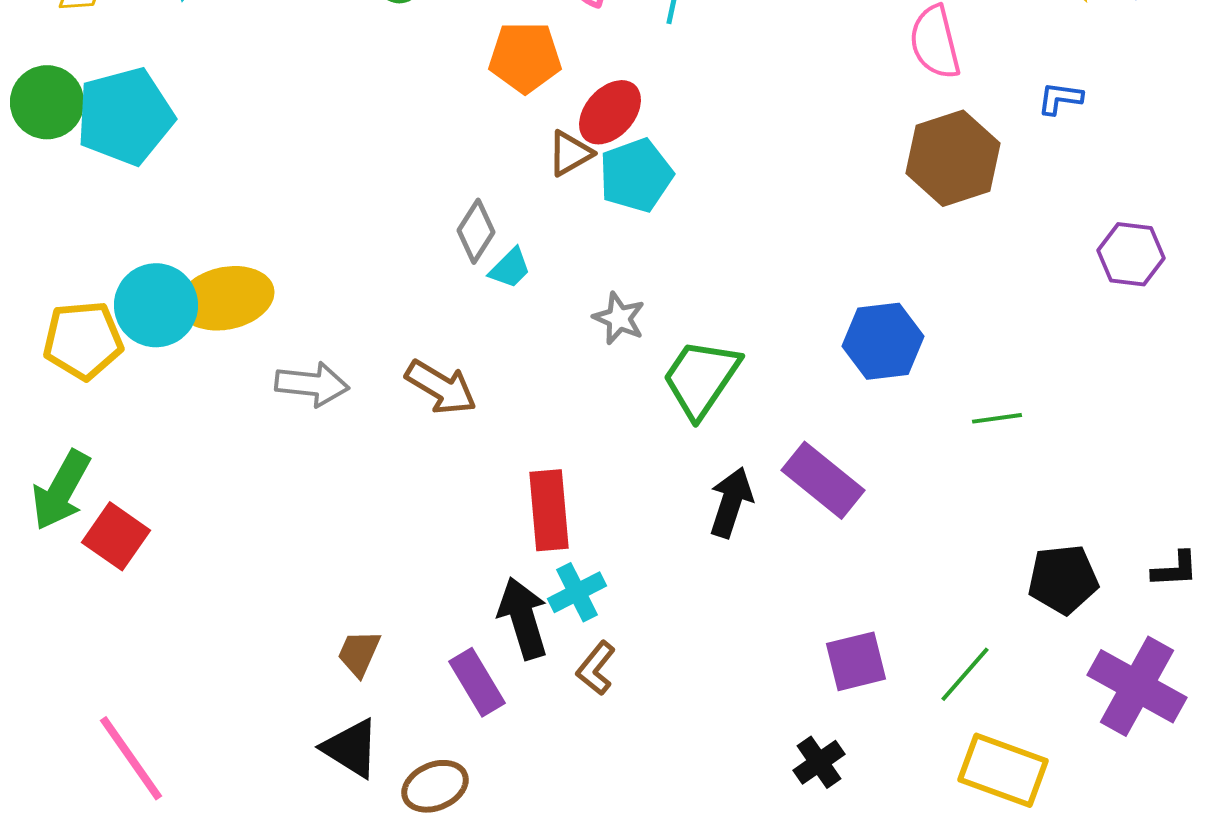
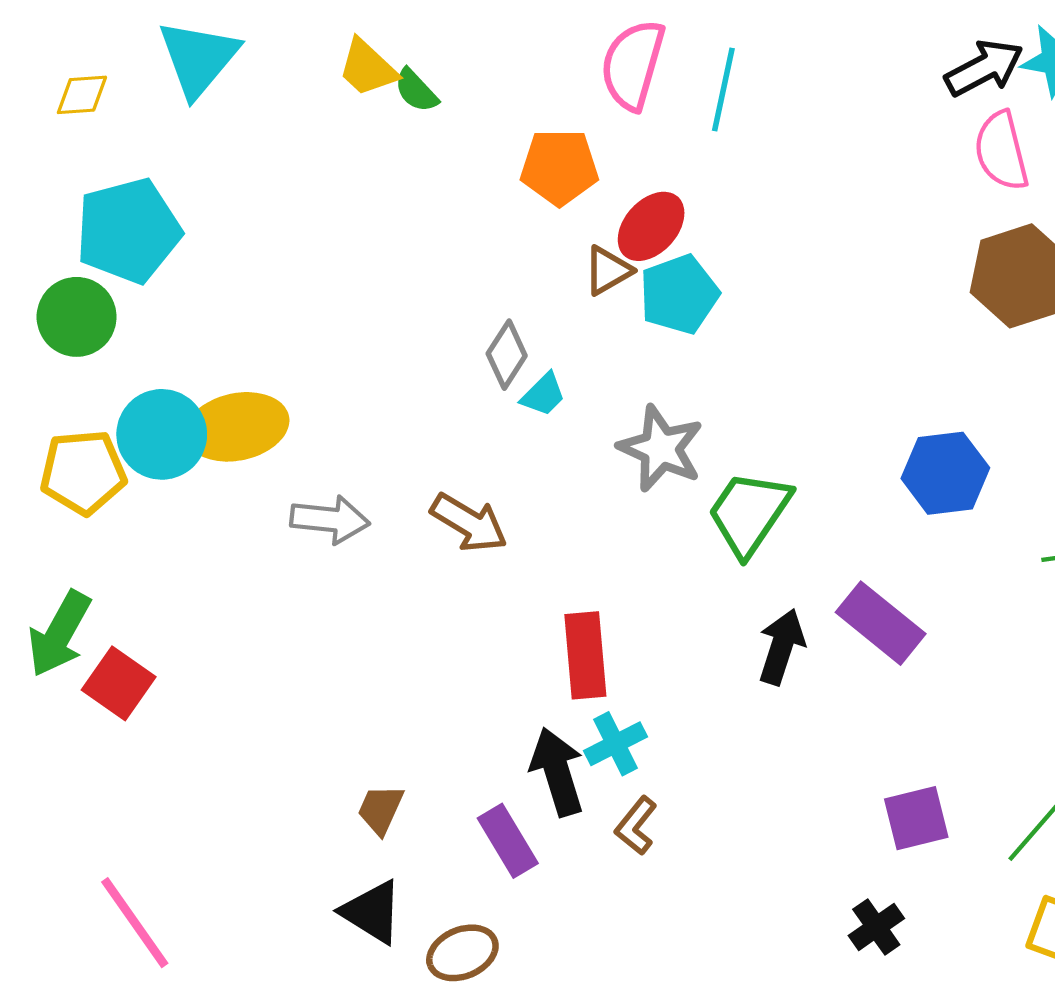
green circle: (47, 102) -> (77, 317), moved
gray star: (619, 318) -> (661, 448), size x1.5

